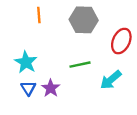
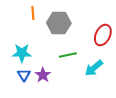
gray hexagon: (84, 20) -> (59, 23), moved
cyan star: (26, 62) -> (22, 53), turned -30

